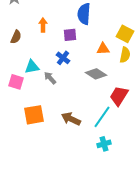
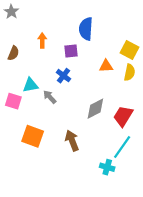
gray diamond: (96, 74) -> (95, 109), moved, turned -60
orange square: (34, 115) -> (33, 136), turned 30
cyan line: (102, 117) -> (122, 147), moved
brown arrow: (71, 119) -> (72, 141), turned 42
cyan cross: (104, 144) -> (107, 167), turned 32

